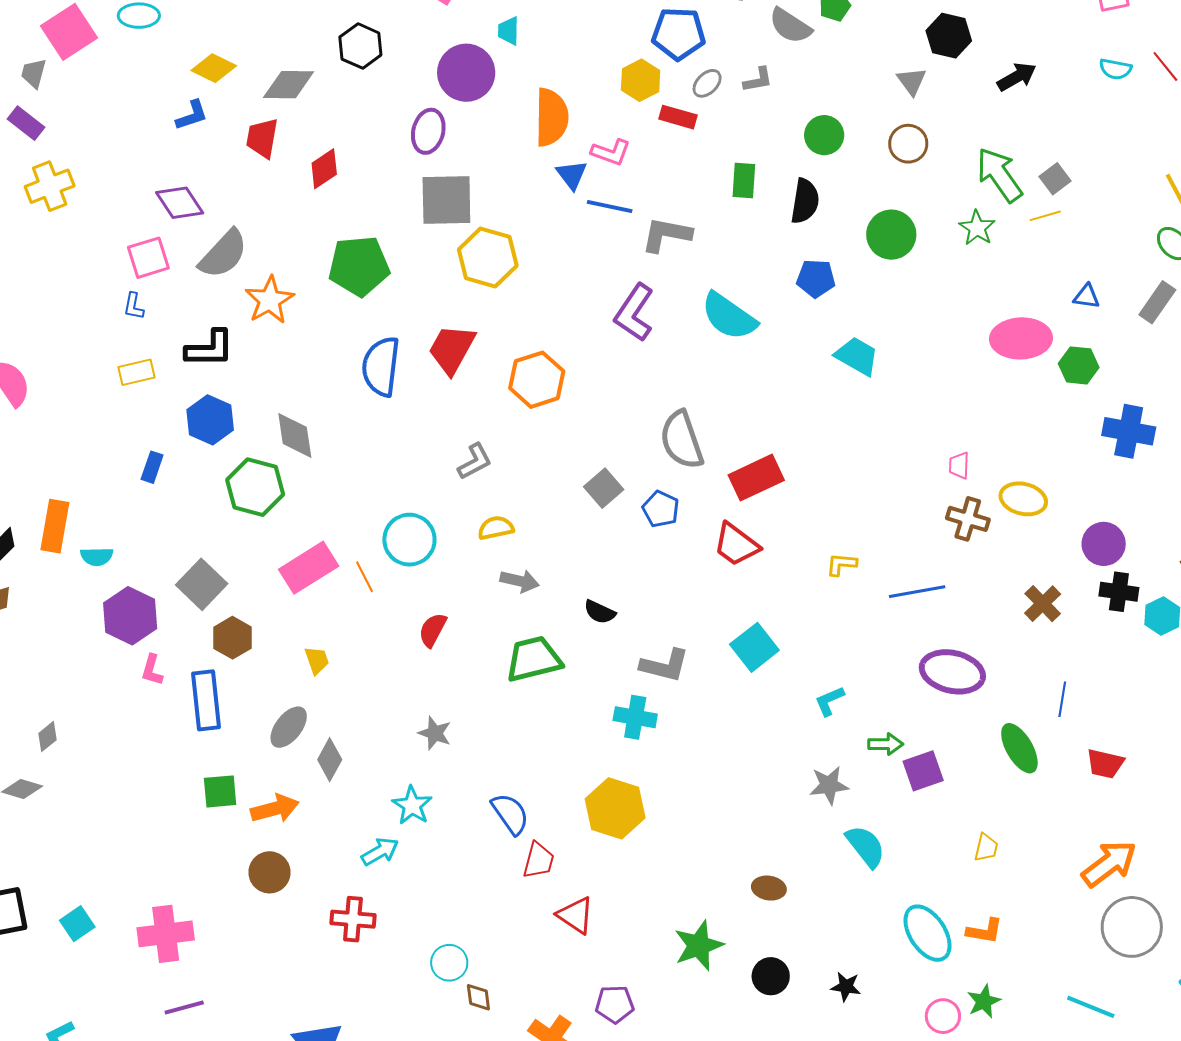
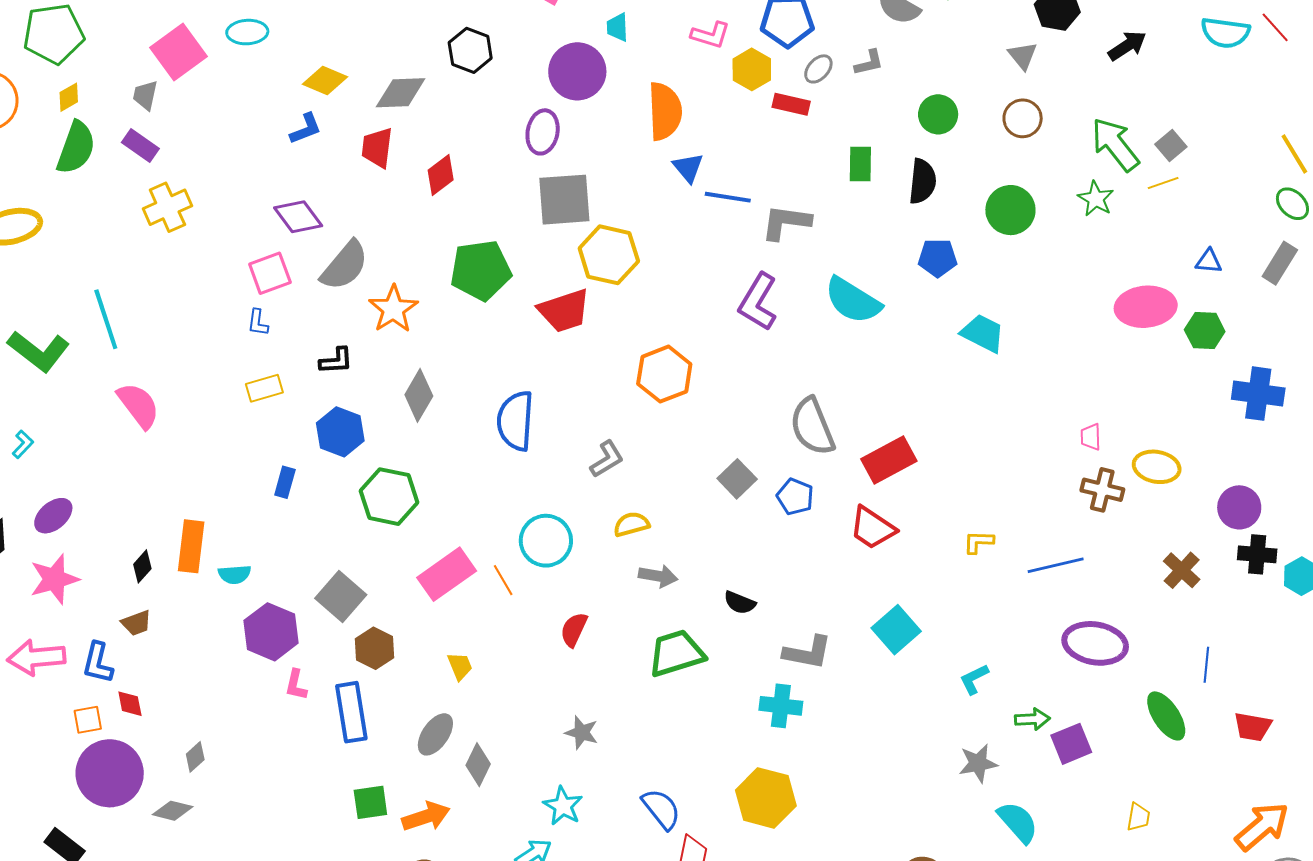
cyan semicircle: (1115, 69) -> (1225, 33), size x1.5
pink L-shape: (611, 152) -> (710, 35), moved
black L-shape: (210, 349) -> (336, 361), size x0.7
red trapezoid: (452, 349) -> (564, 311), moved, turned -134
blue semicircle: (381, 366) -> (515, 421), moved
gray diamond: (295, 435) -> (419, 395), moved, turned 42

